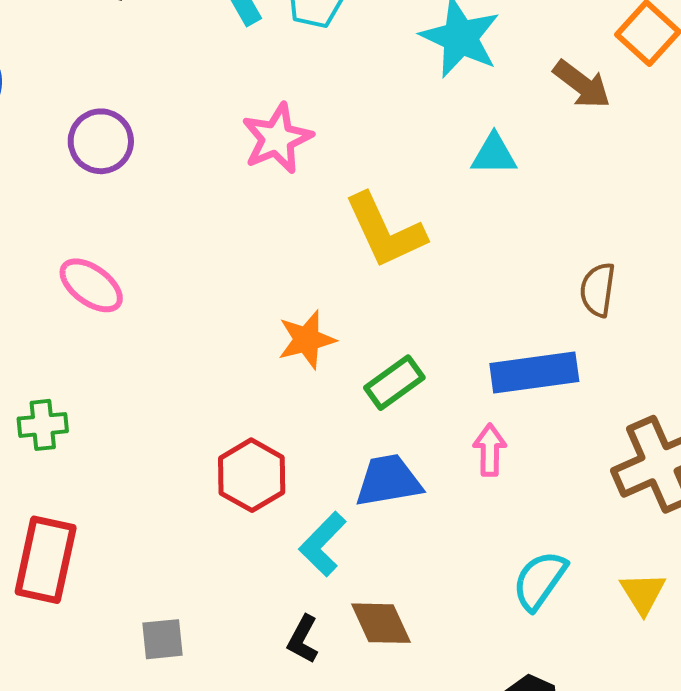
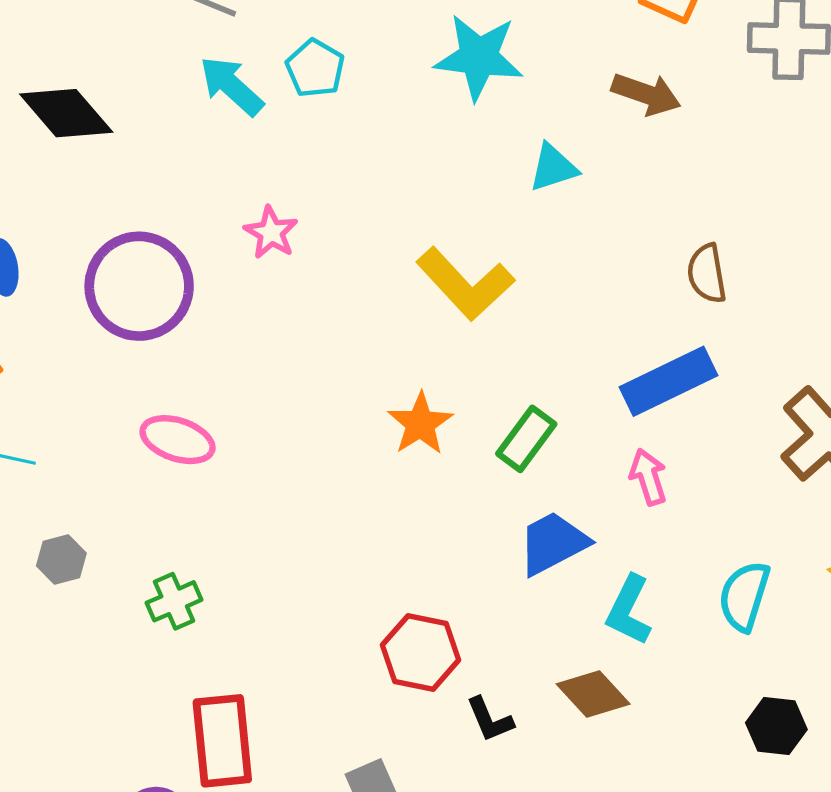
brown arrow: (582, 84) -> (646, 94), moved
pink star: (277, 138) -> (271, 233), moved, size x0.7
purple circle: (101, 141) -> (139, 286), size x1.5
red hexagon: (252, 475) -> (421, 652), moved
cyan L-shape: (323, 544) -> (629, 610), moved
black L-shape: (303, 639) -> (490, 720), moved, turned -33

